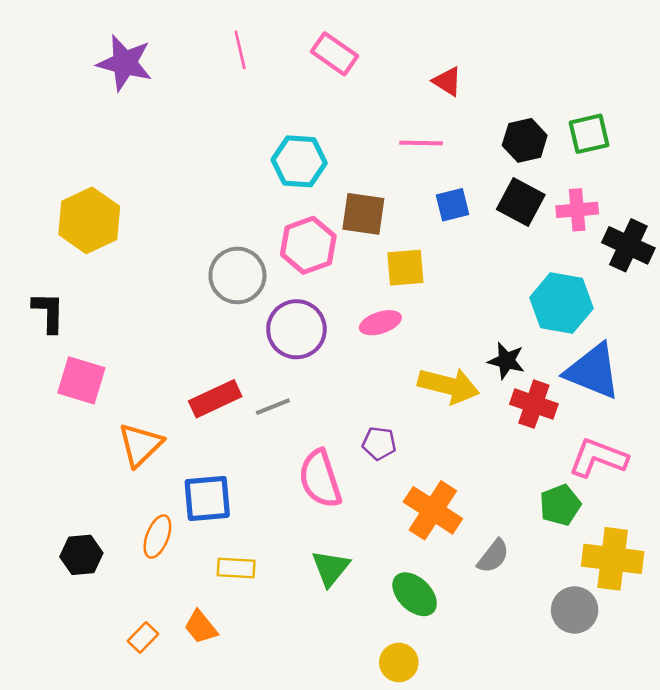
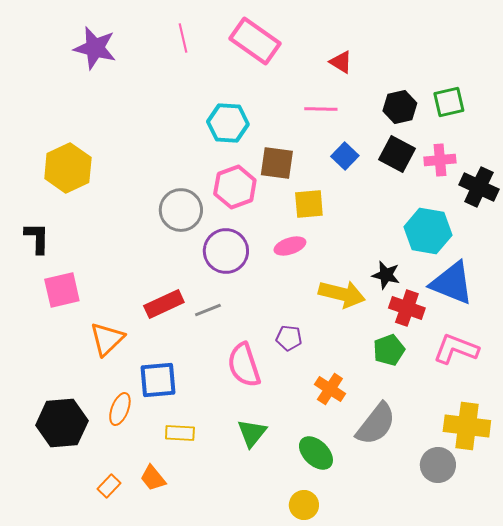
pink rectangle: (335, 54) -> (255, 41), size x1.4
blue square: (453, 205) -> (345, 156), turned -32
pink square: (81, 380) -> (62, 290), turned -30
green pentagon: (560, 505) -> (389, 350), moved
orange cross: (433, 510) -> (330, 389), size x0.7
black hexagon: (81, 555) -> (62, 423), size x1.6
gray semicircle: (493, 556) -> (376, 424), size x1.6

